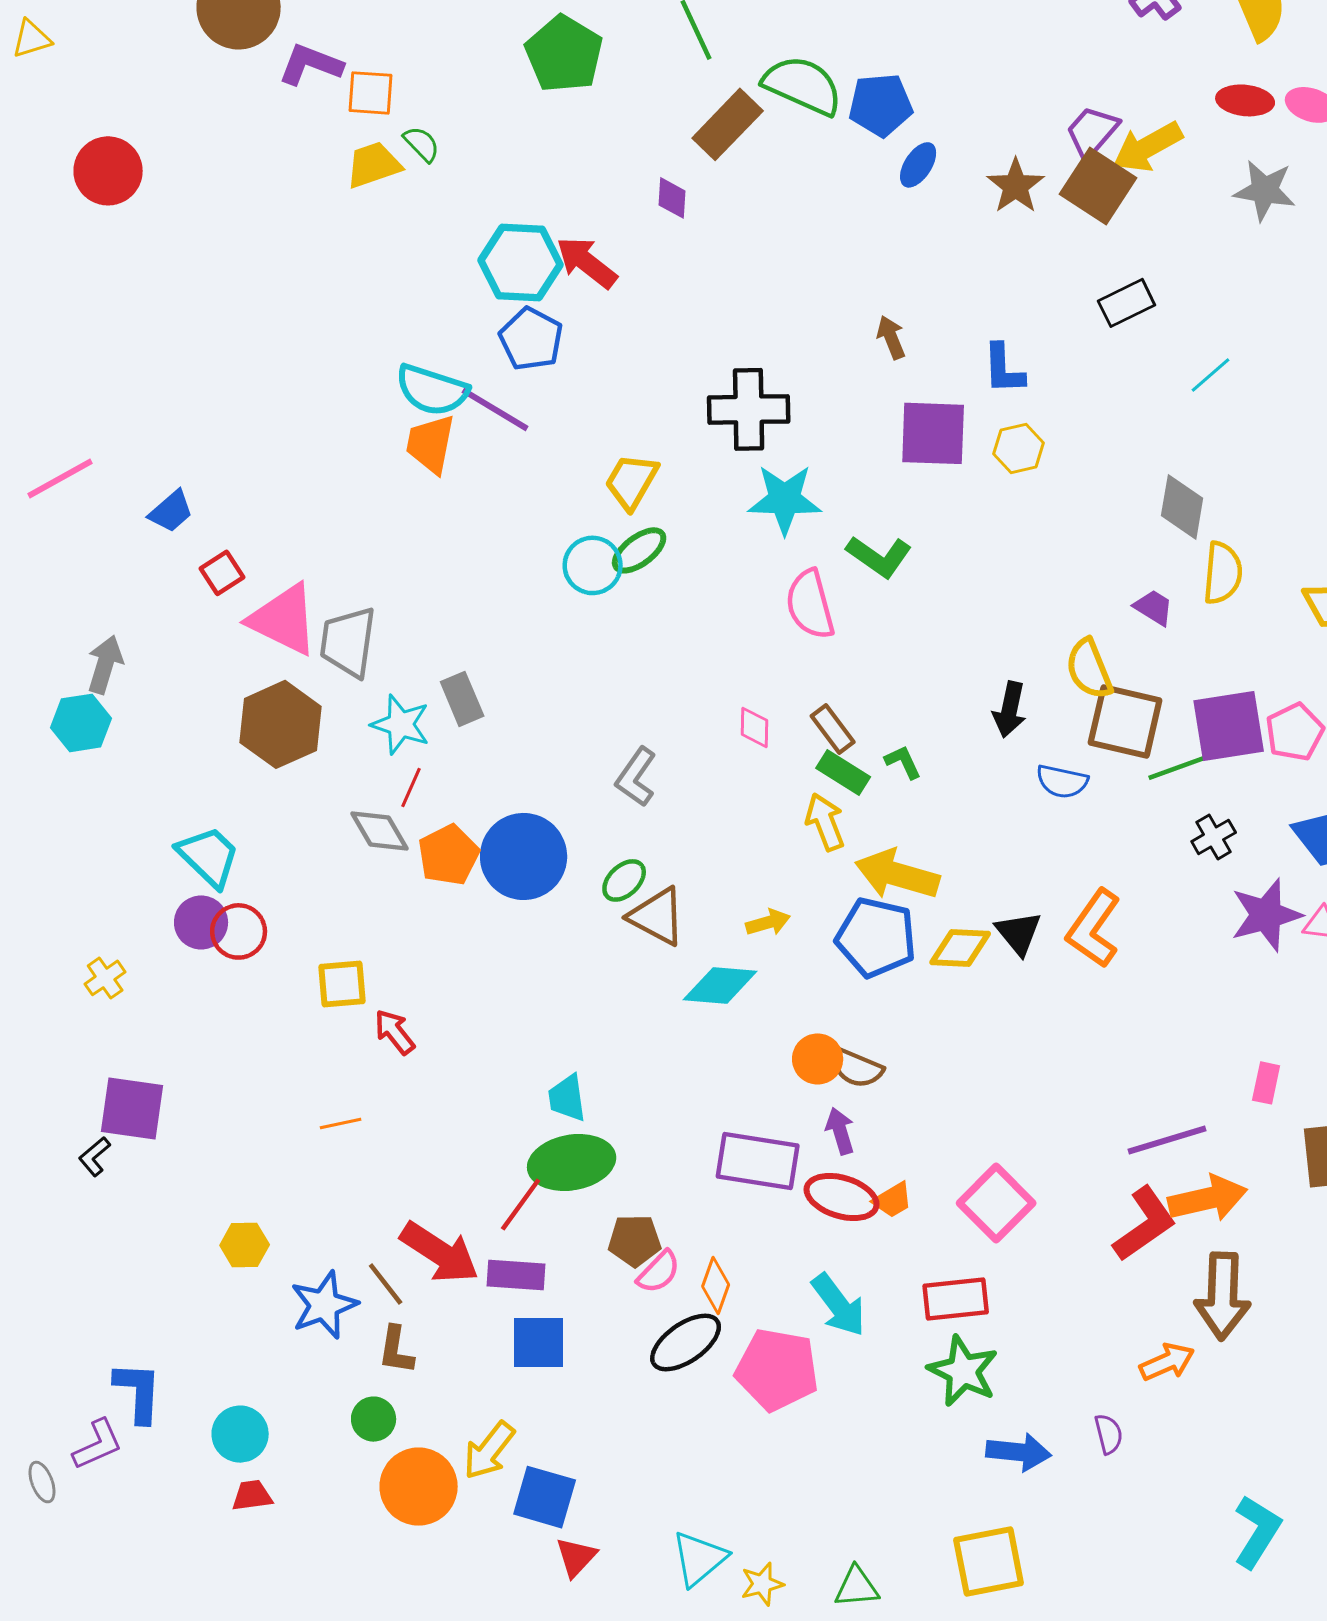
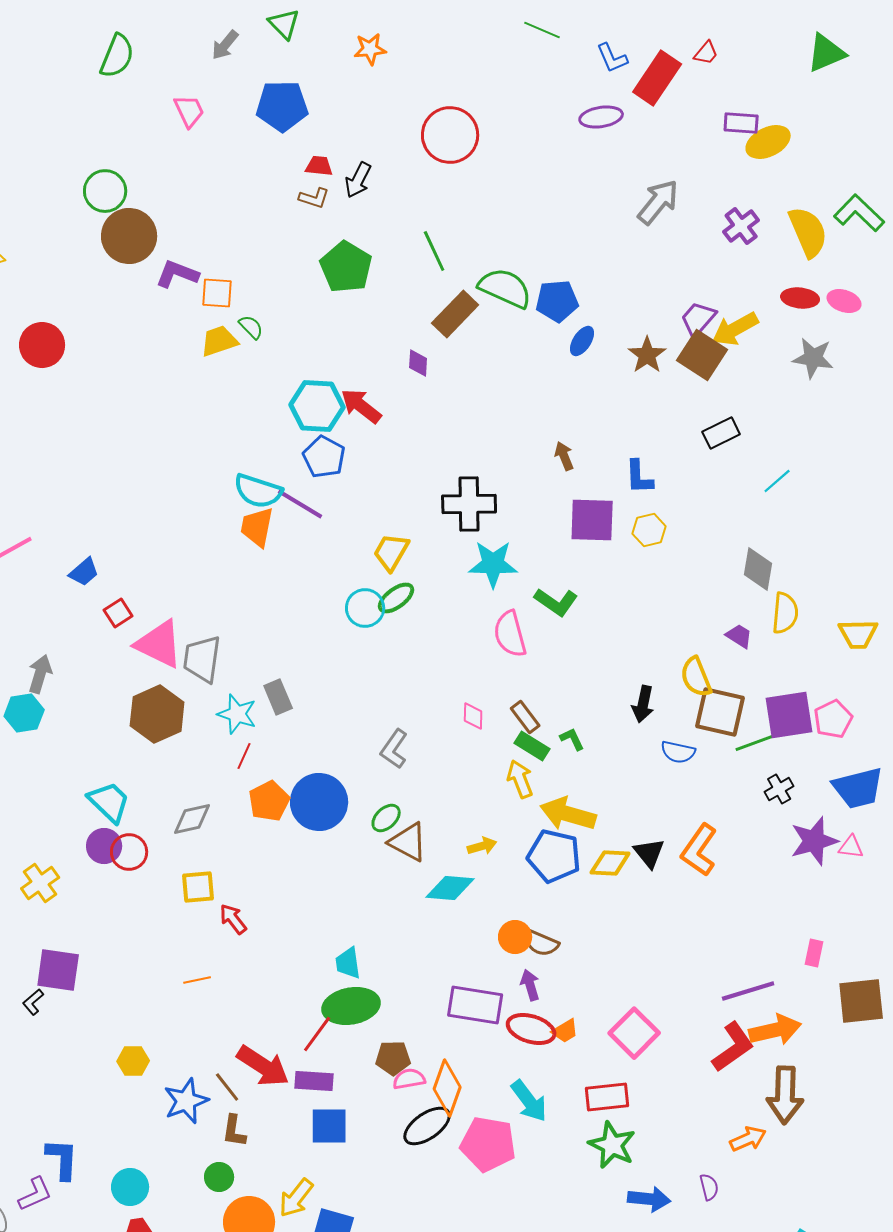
gray diamond: (380, 831) -> (192, 819), moved, turned -72
yellow cross: (105, 978) -> (40, 883), size x1.4
pink semicircle: (659, 1272) -> (409, 1079), turned -144
orange diamond: (716, 1286) -> (447, 1088), size x1.5

